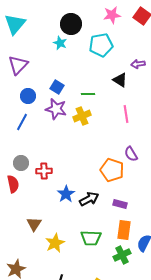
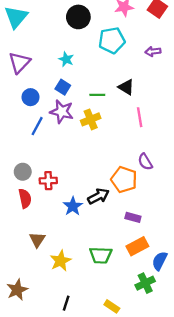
cyan star: (60, 43) -> (66, 59), moved
purple arrow: (138, 64) -> (153, 51), moved
black triangle: (120, 80) -> (126, 87), moved
blue line: (22, 122) -> (37, 126), moved
red semicircle: (13, 184) -> (25, 198), moved
black arrow: (89, 199) -> (98, 196), moved
orange rectangle: (124, 230) -> (137, 246), turned 54
green cross: (122, 255) -> (145, 283), moved

